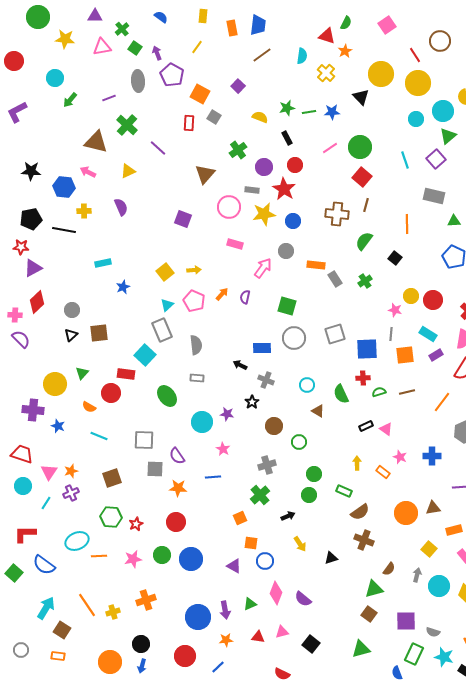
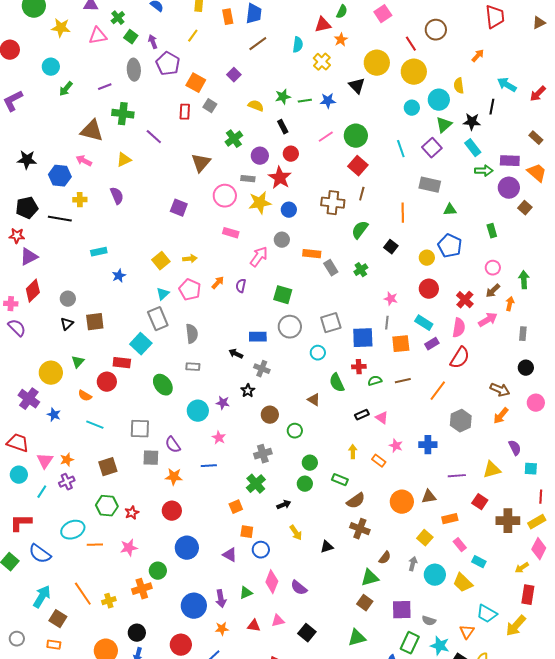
red triangle: (327, 36) -> (323, 25), turned -30
green cross: (127, 125) -> (123, 114), turned -35
yellow circle: (411, 296) -> (427, 258), moved
cyan circle: (307, 385) -> (318, 353), moved
purple cross: (33, 410) -> (29, 399), turned 30
green circle: (162, 555) -> (158, 571), moved

